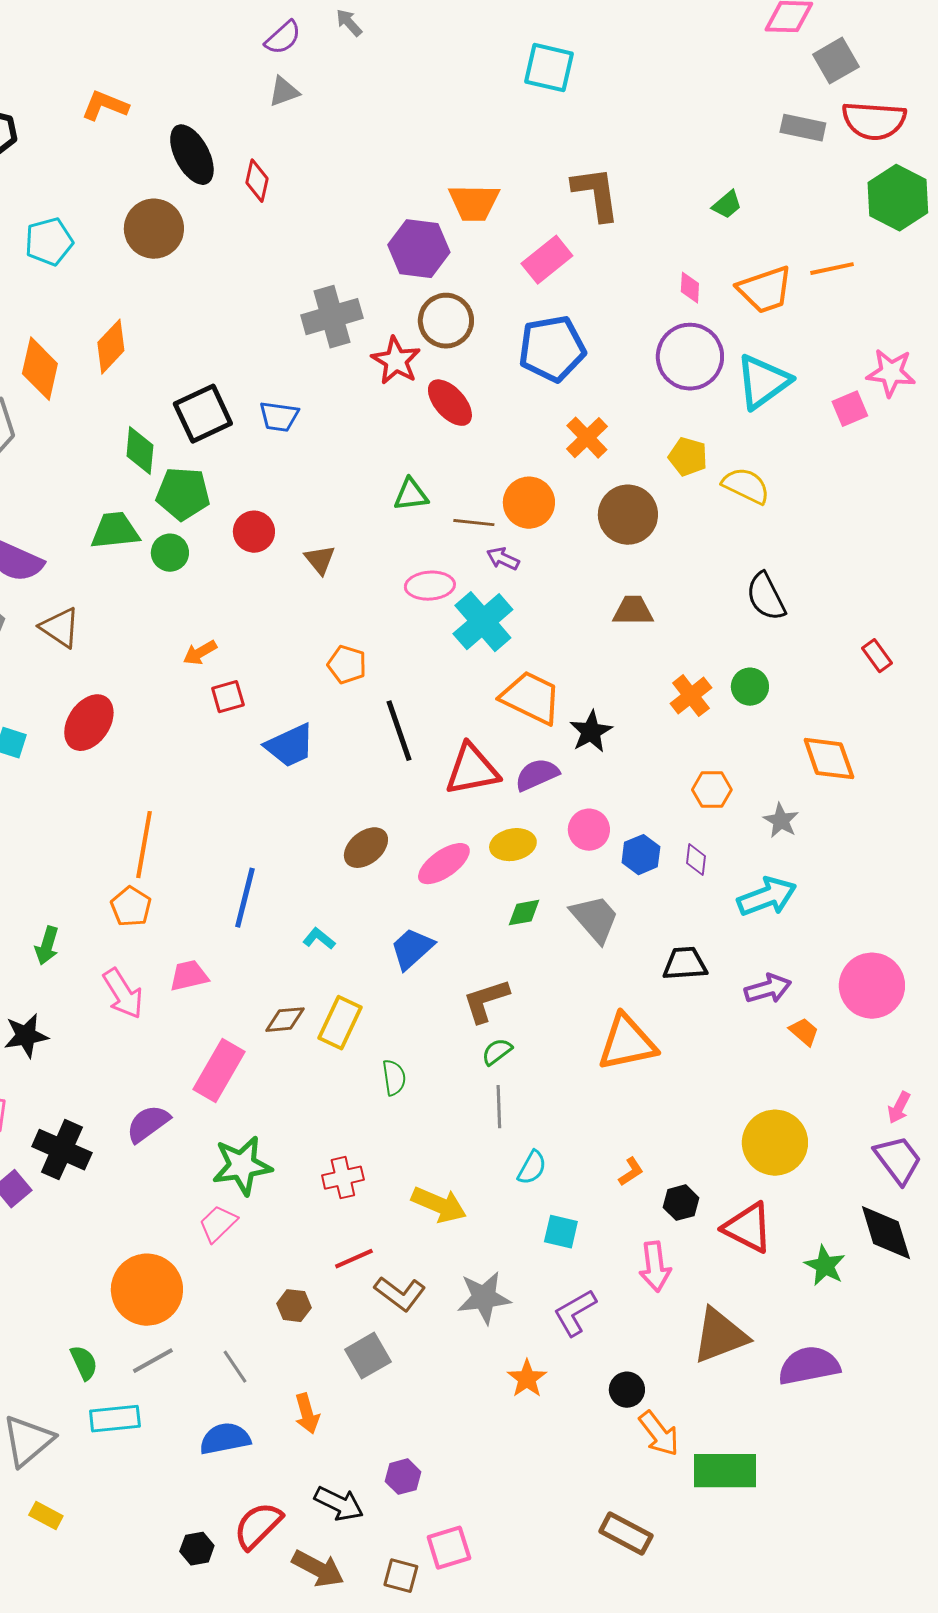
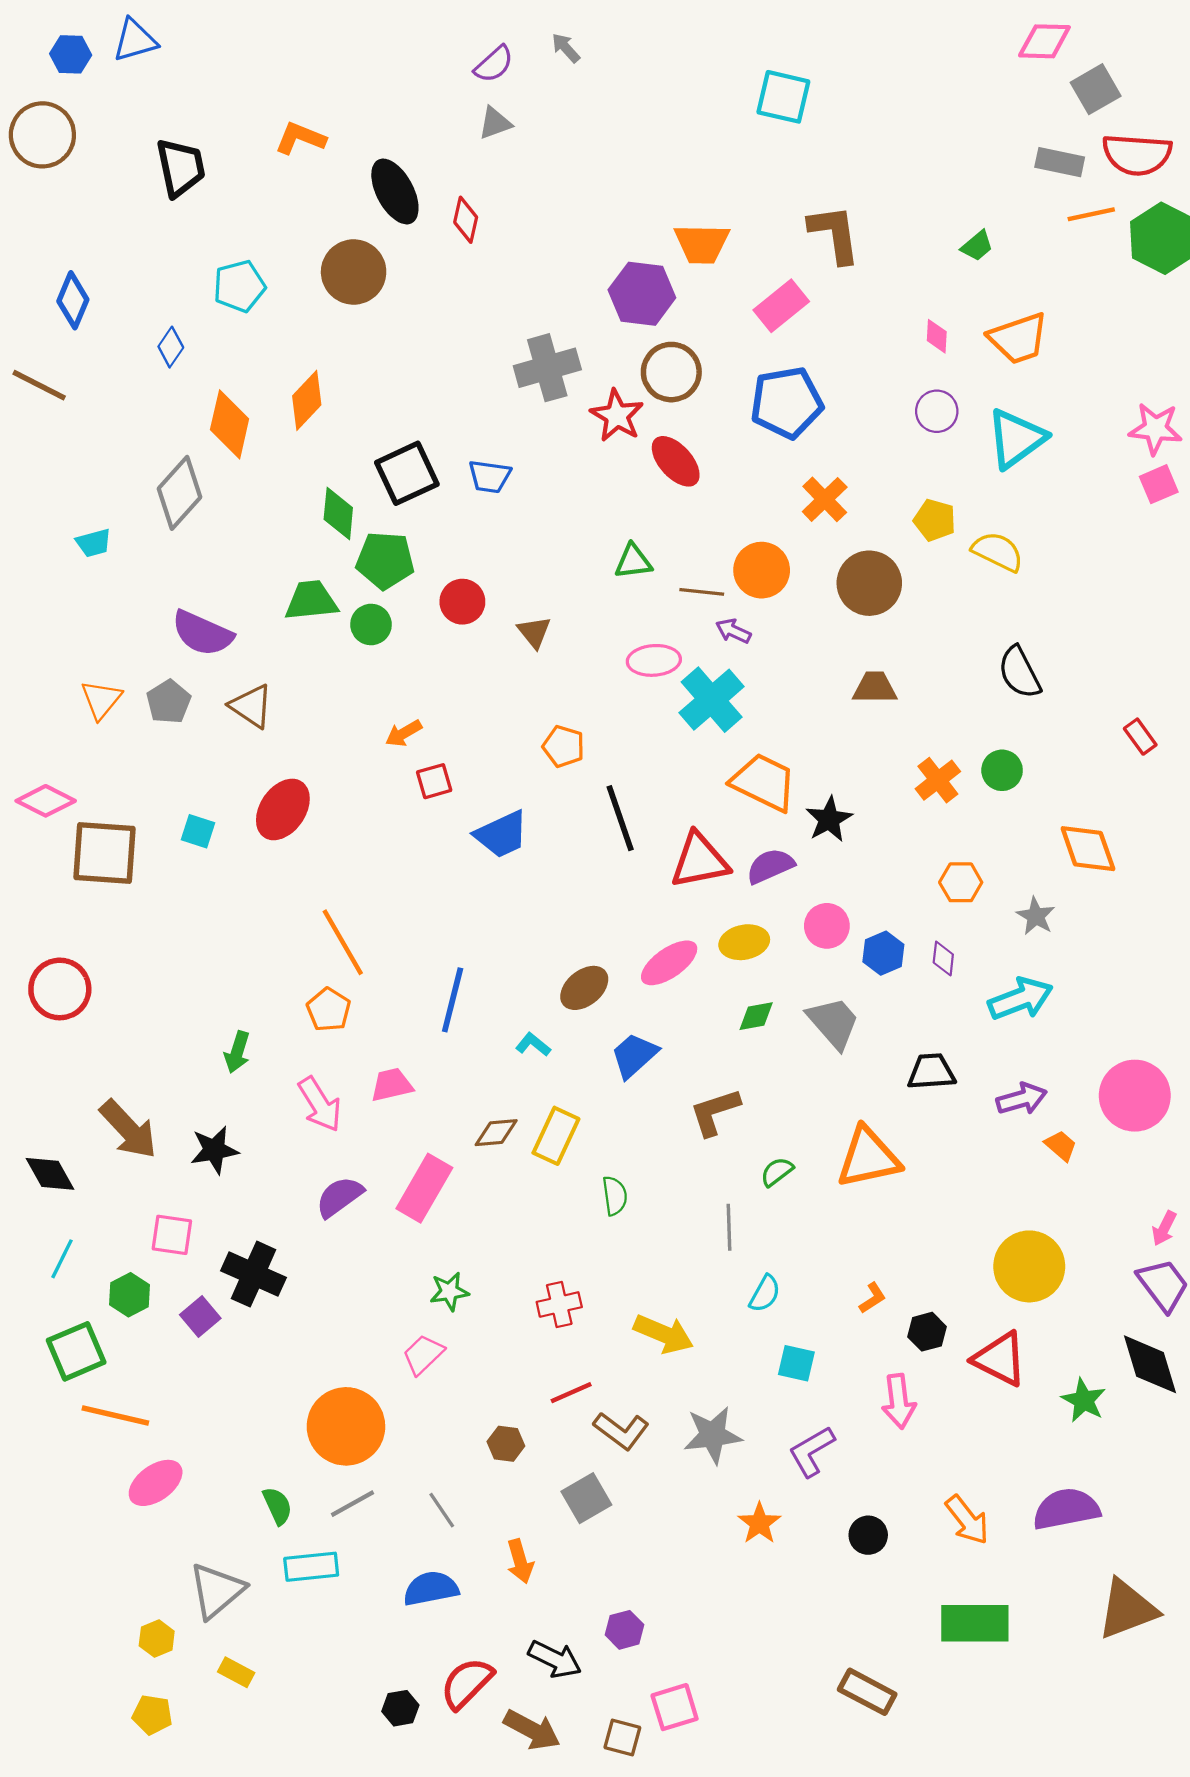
orange line: (832, 269) -> (1091, 214), moved
purple circle: (690, 357) -> (937, 411), size x0.6
pink square: (850, 409) -> (1159, 484), moved
orange line: (144, 845) -> (343, 942), turned -40
brown ellipse: (366, 848) -> (584, 988), moved
green semicircle: (497, 1052) -> (777, 1172), moved
purple semicircle: (148, 1124) -> (339, 1197), moved
green star: (242, 1166) -> (449, 1291), size x0.6
brown triangle: (720, 1336) -> (1127, 1609), moved
orange arrow: (659, 1434) -> (967, 1520), moved

